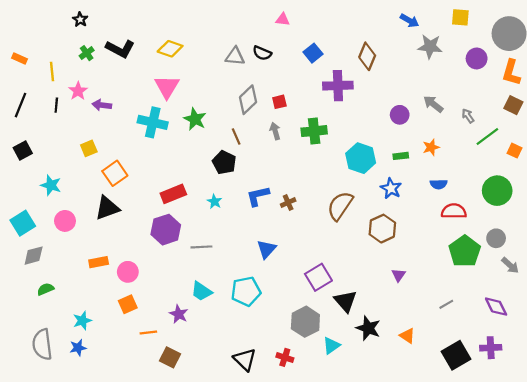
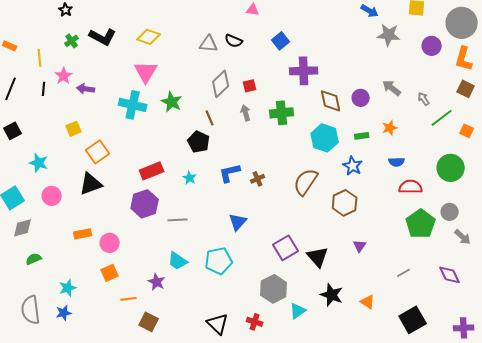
brown diamond: (367, 56) -> (331, 101), moved, turned -35
black triangle: (346, 301) -> (318, 257), moved
purple cross: (491, 348) -> (464, 328), moved

